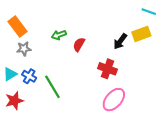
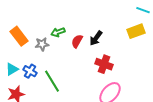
orange rectangle: (17, 26) -> (19, 36), moved
black arrow: (120, 41) -> (96, 38), moved
gray star: (24, 49) -> (42, 44), moved

